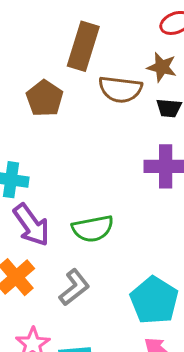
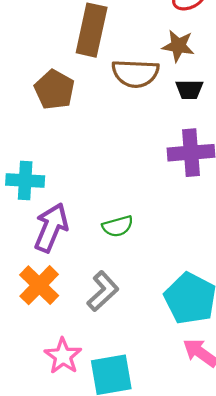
purple arrow: (31, 225) -> (51, 228), turned -117
green semicircle: (93, 229) -> (118, 226), size x0.7

